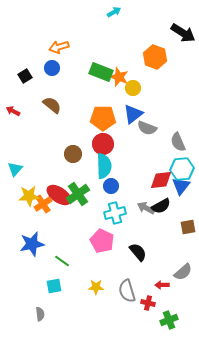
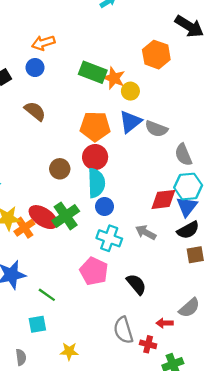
gray semicircle: (147, 128) -> (156, 129), moved
black semicircle: (161, 206) -> (188, 230), moved
cyan cross: (115, 213) -> (109, 238), turned 35
yellow star: (96, 287) -> (69, 351), moved

